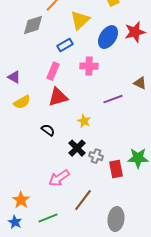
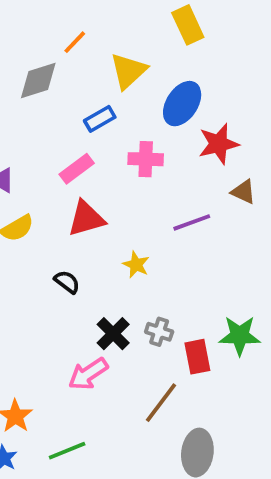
red star: (135, 32) -> (219, 144), moved
pink rectangle: (53, 71) -> (77, 169), turned 30
black cross: (77, 148) -> (113, 334), moved
brown line: (83, 200) -> (161, 403), moved

